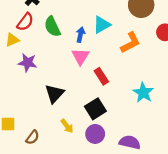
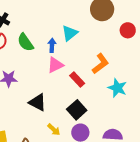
orange L-shape: (130, 43) -> (100, 64), moved
pink triangle: (80, 56) -> (55, 65), turned 42
black triangle: (54, 94) -> (38, 102), turned -36

